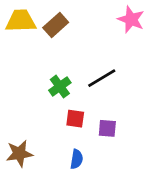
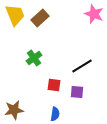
yellow trapezoid: (21, 21) -> (15, 15), turned 70
black line: (102, 78) -> (82, 66), moved
green cross: (60, 86) -> (34, 58), moved

